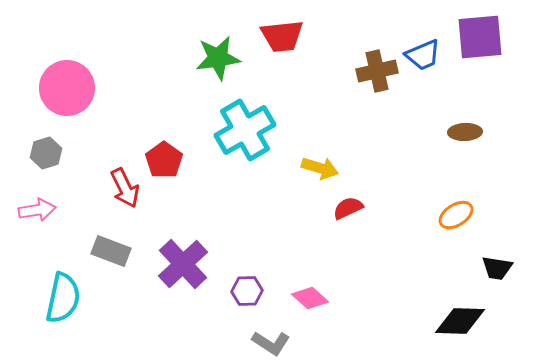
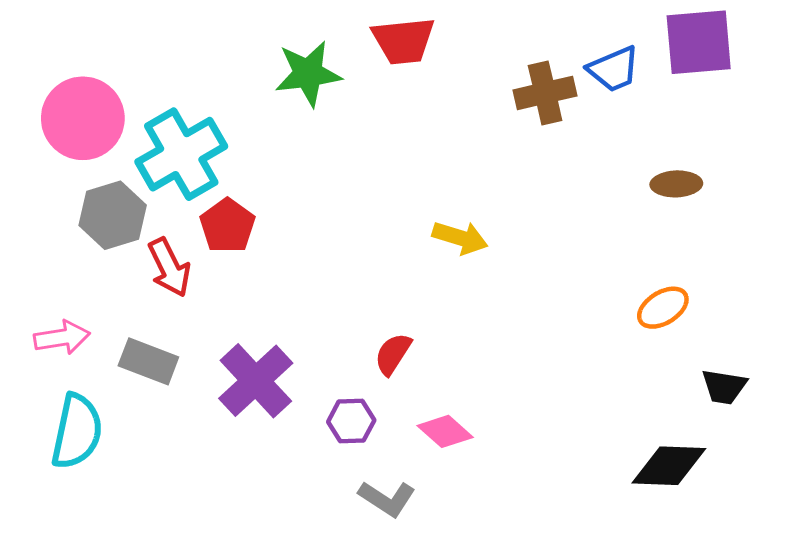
cyan cross: (245, 130) -> (181, 154), moved
gray hexagon: (46, 153) -> (113, 215), moved, size x1.4
red semicircle: (348, 208) -> (393, 354), moved, turned -32
pink arrow: (37, 210) -> (62, 338), moved

